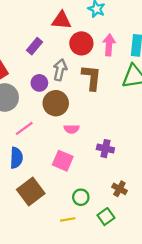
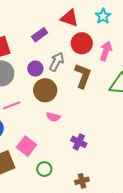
pink square: (63, 161) -> (27, 146), moved
brown cross: (119, 189) -> (82, 181), turned 32
green circle: (81, 197) -> (44, 169), moved

